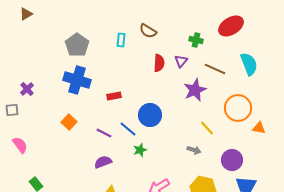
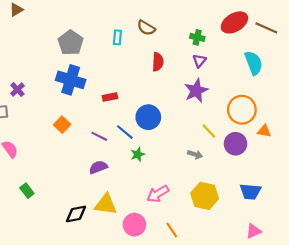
purple triangle: (181, 61) -> (199, 61), moved
brown line: (215, 69) -> (266, 28), moved
purple circle: (232, 160) -> (236, 144), moved

